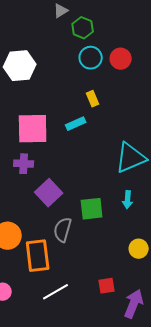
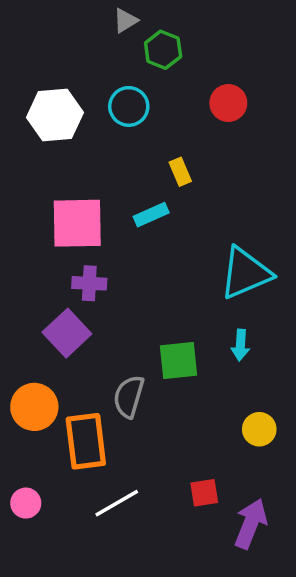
cyan circle: (91, 58) -> (129, 106), moved
purple cross: (24, 164) -> (89, 283), moved
purple square: (49, 193) -> (67, 333), moved

